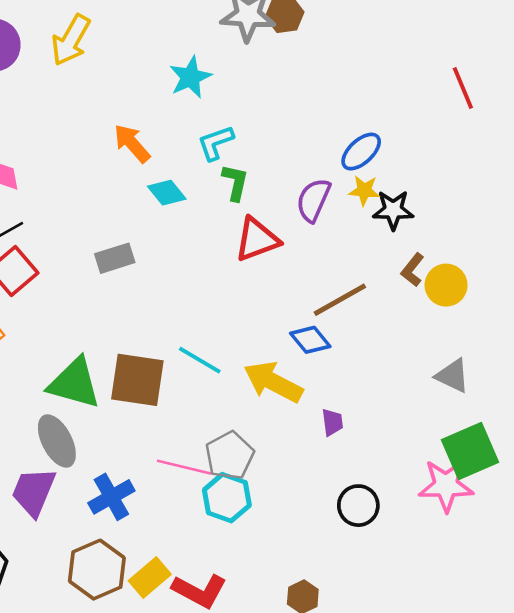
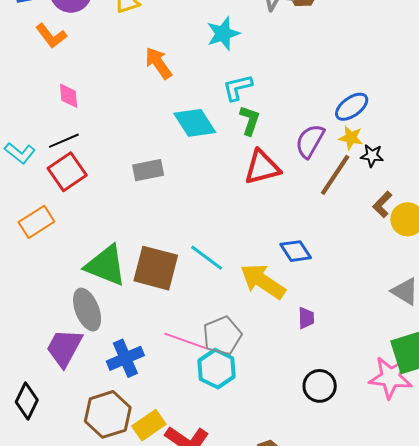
orange arrow: (132, 143) -> (158, 63), moved
cyan diamond: (167, 193) -> (195, 123), size x1.4
black star: (393, 210) -> (372, 156), size x0.7
brown line: (340, 300) -> (335, 175), moved, turned -33

